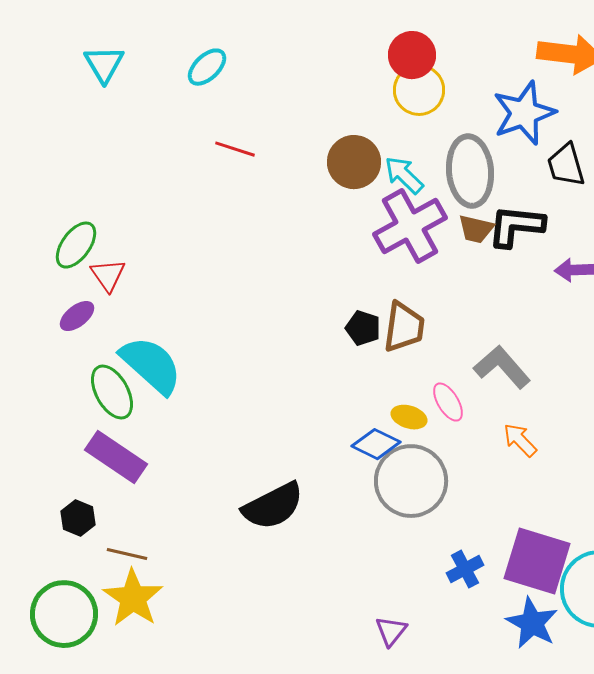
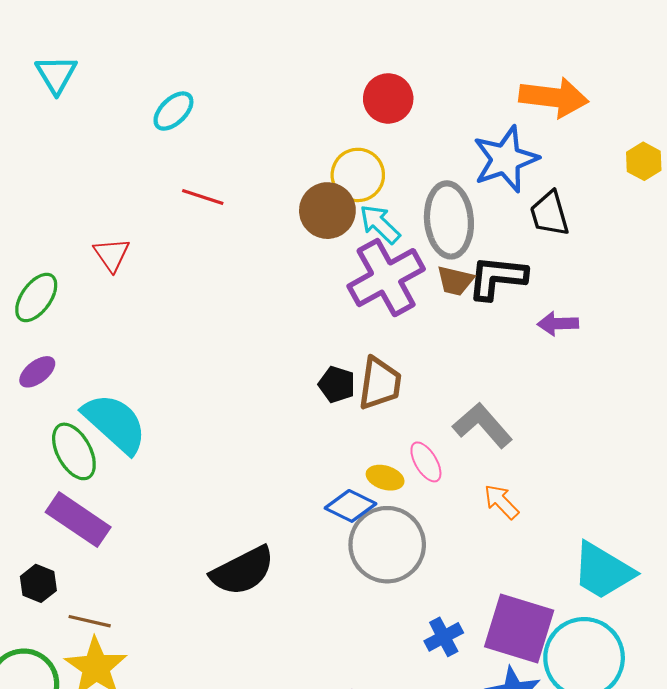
cyan triangle: (104, 64) -> (56, 74), moved
yellow circle: (419, 90) -> (358, 175), moved
red triangle: (108, 275) -> (112, 255), moved

